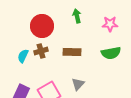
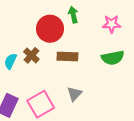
red circle: (42, 26) -> (50, 29), moved
brown cross: (41, 51) -> (31, 55), turned -32

